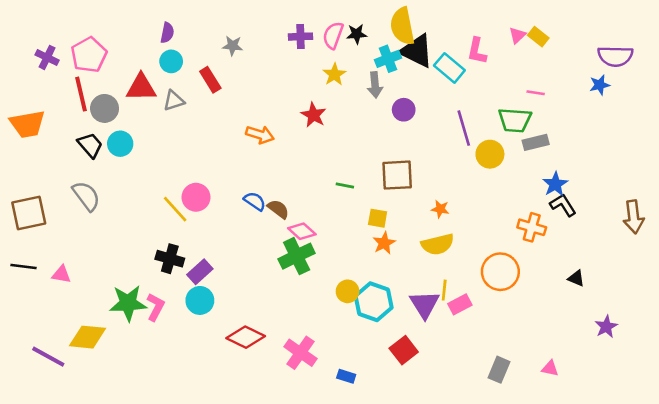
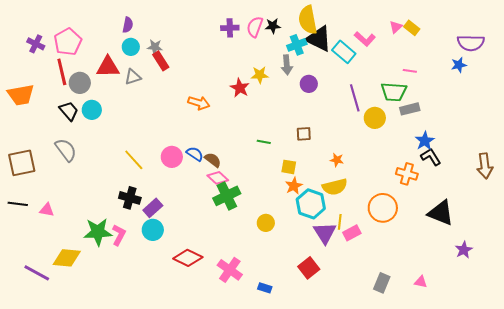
gray star: (233, 46) -> (155, 47), moved
pink L-shape: (477, 51) -> (365, 39), turned -60
yellow star: (334, 74) -> (260, 75), moved, turned 30
brown square: (397, 175) -> (304, 134), size x0.6
pink circle: (196, 197) -> (172, 157), moved
pink diamond: (302, 231) -> (218, 178), moved
black triangle: (576, 278) -> (441, 213), size x2.0
cyan hexagon: (374, 302) -> (311, 204), moved

